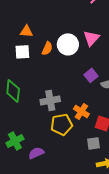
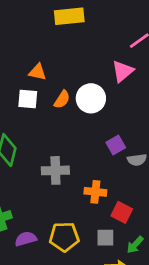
pink triangle: (91, 38) -> (123, 71), moved
orange cross: (81, 111) -> (95, 192), turned -35
yellow pentagon: (62, 124) -> (64, 237), moved

